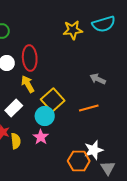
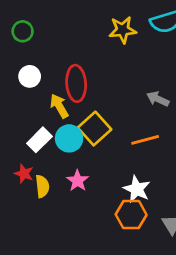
red ellipse: (30, 58) -> (76, 83), moved
cyan circle: (45, 116) -> (69, 138), moved
white star: (94, 150) -> (137, 189), moved, turned -30

